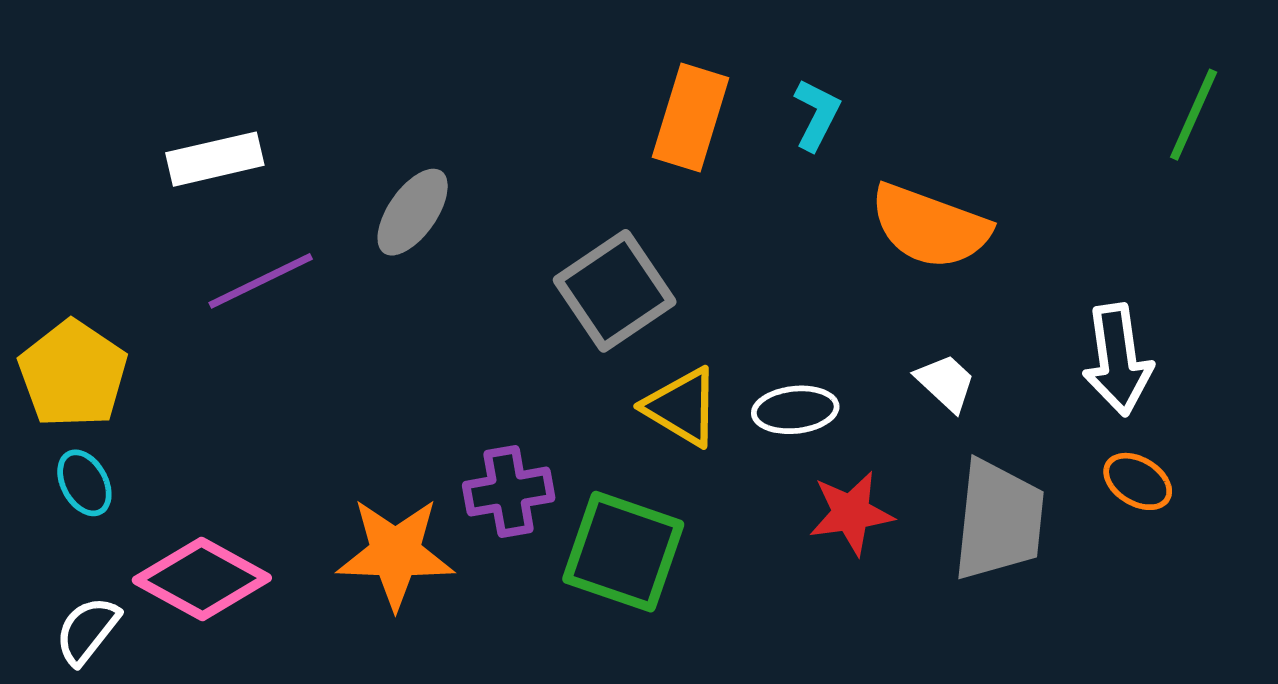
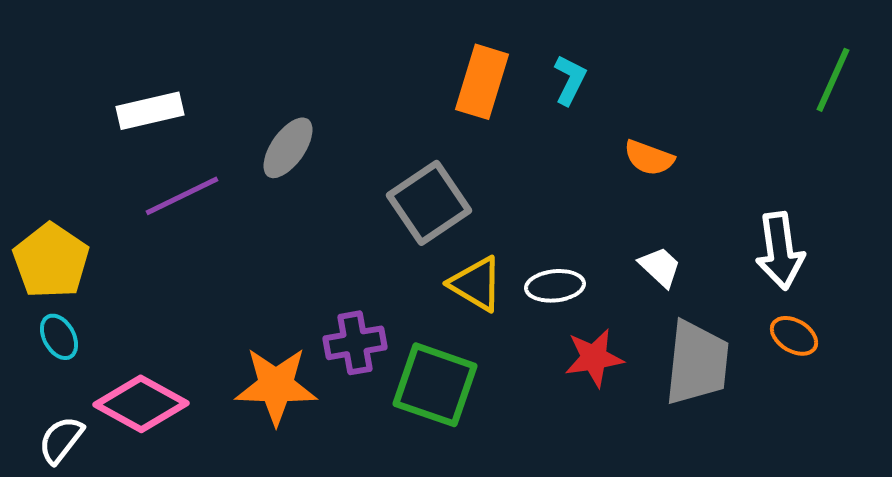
orange semicircle: (930, 226) -> (649, 158), size x0.6

